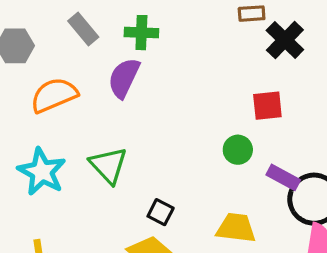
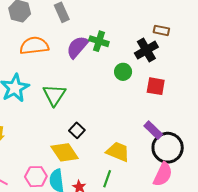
green cross: (141, 33) -> (99, 41), moved
black cross: (285, 40) -> (146, 50), moved
green circle: (238, 150) -> (123, 72), moved

